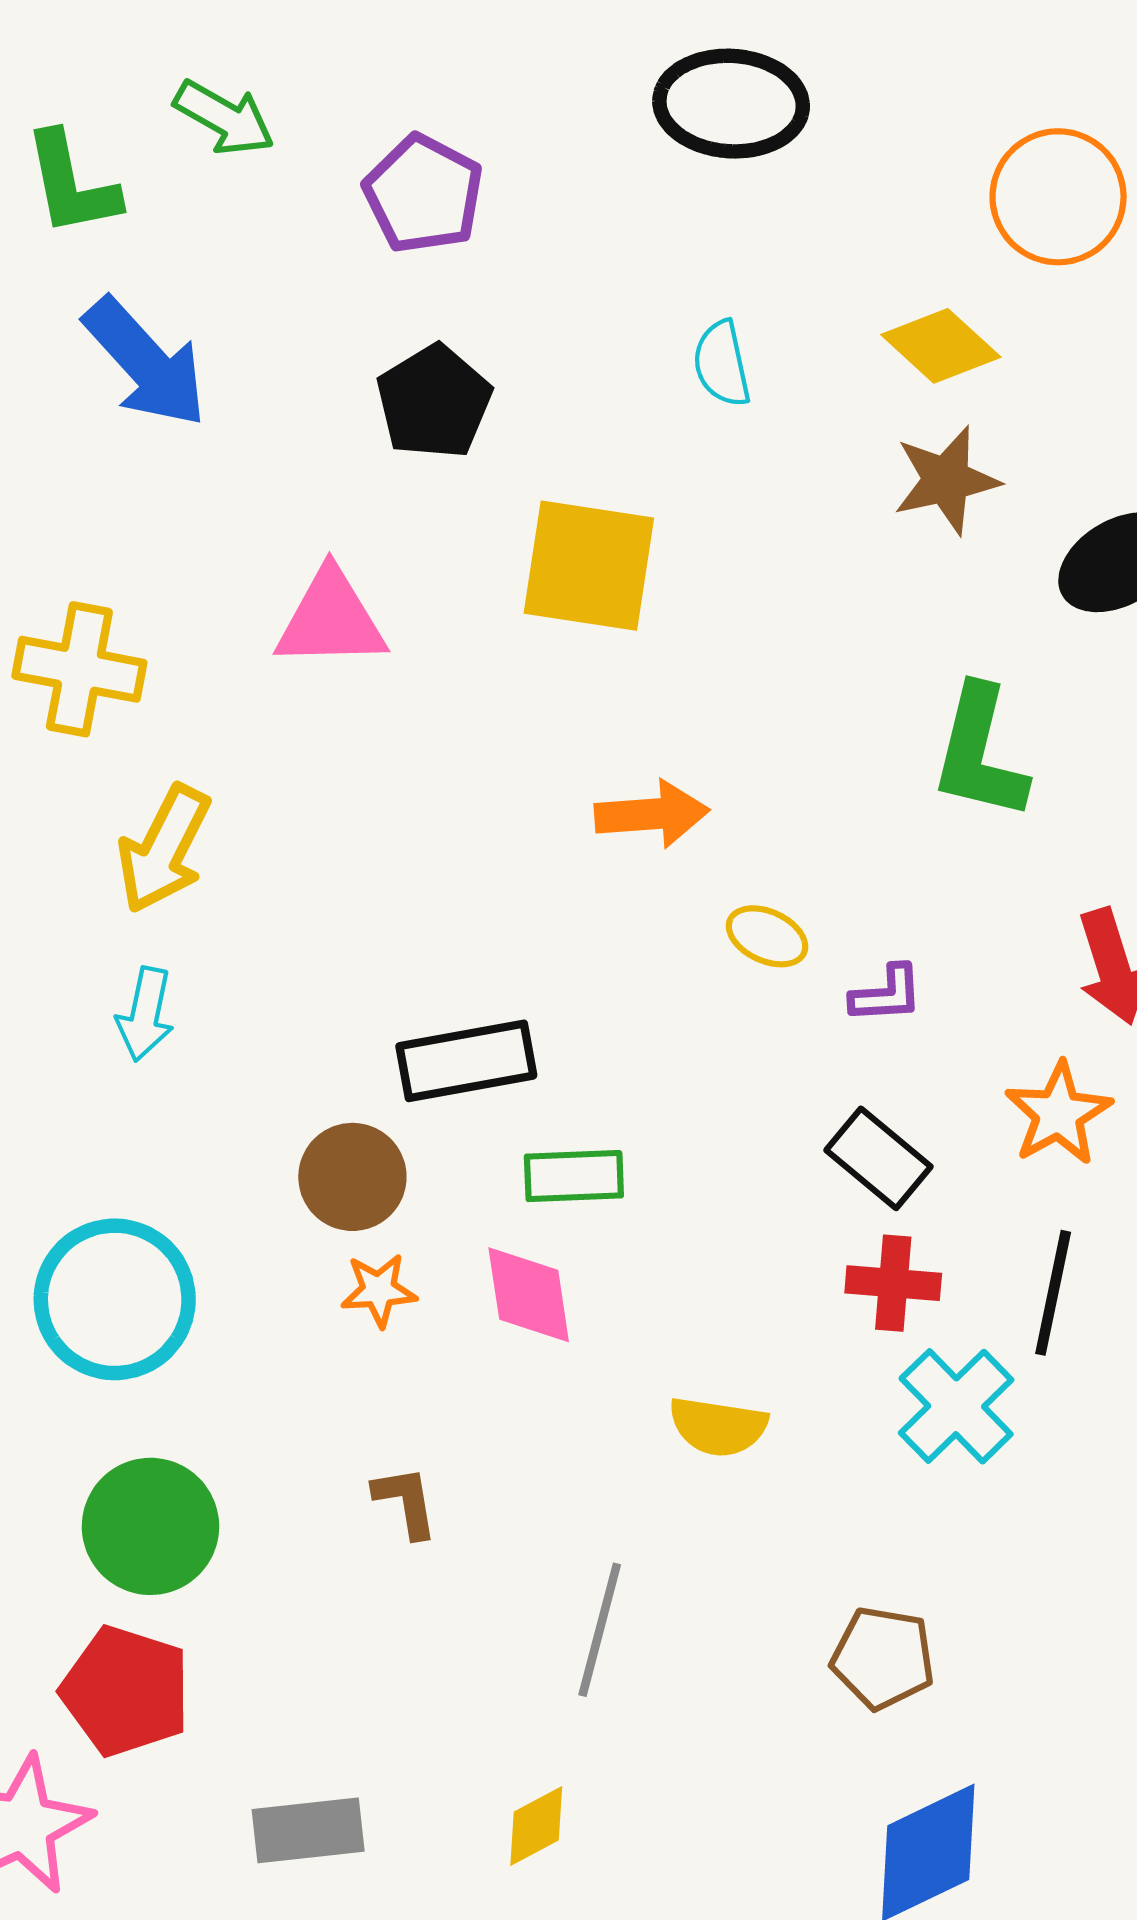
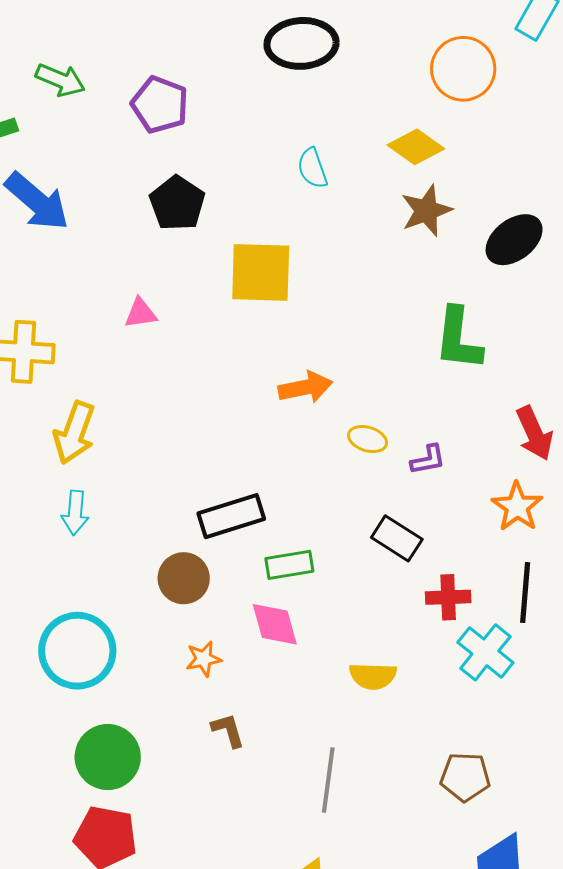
pink triangle: (331, 619) -> (141, 313), size x0.6
black rectangle: (879, 1158) -> (397, 538), moved
orange star: (379, 1290) -> (203, 659), moved

